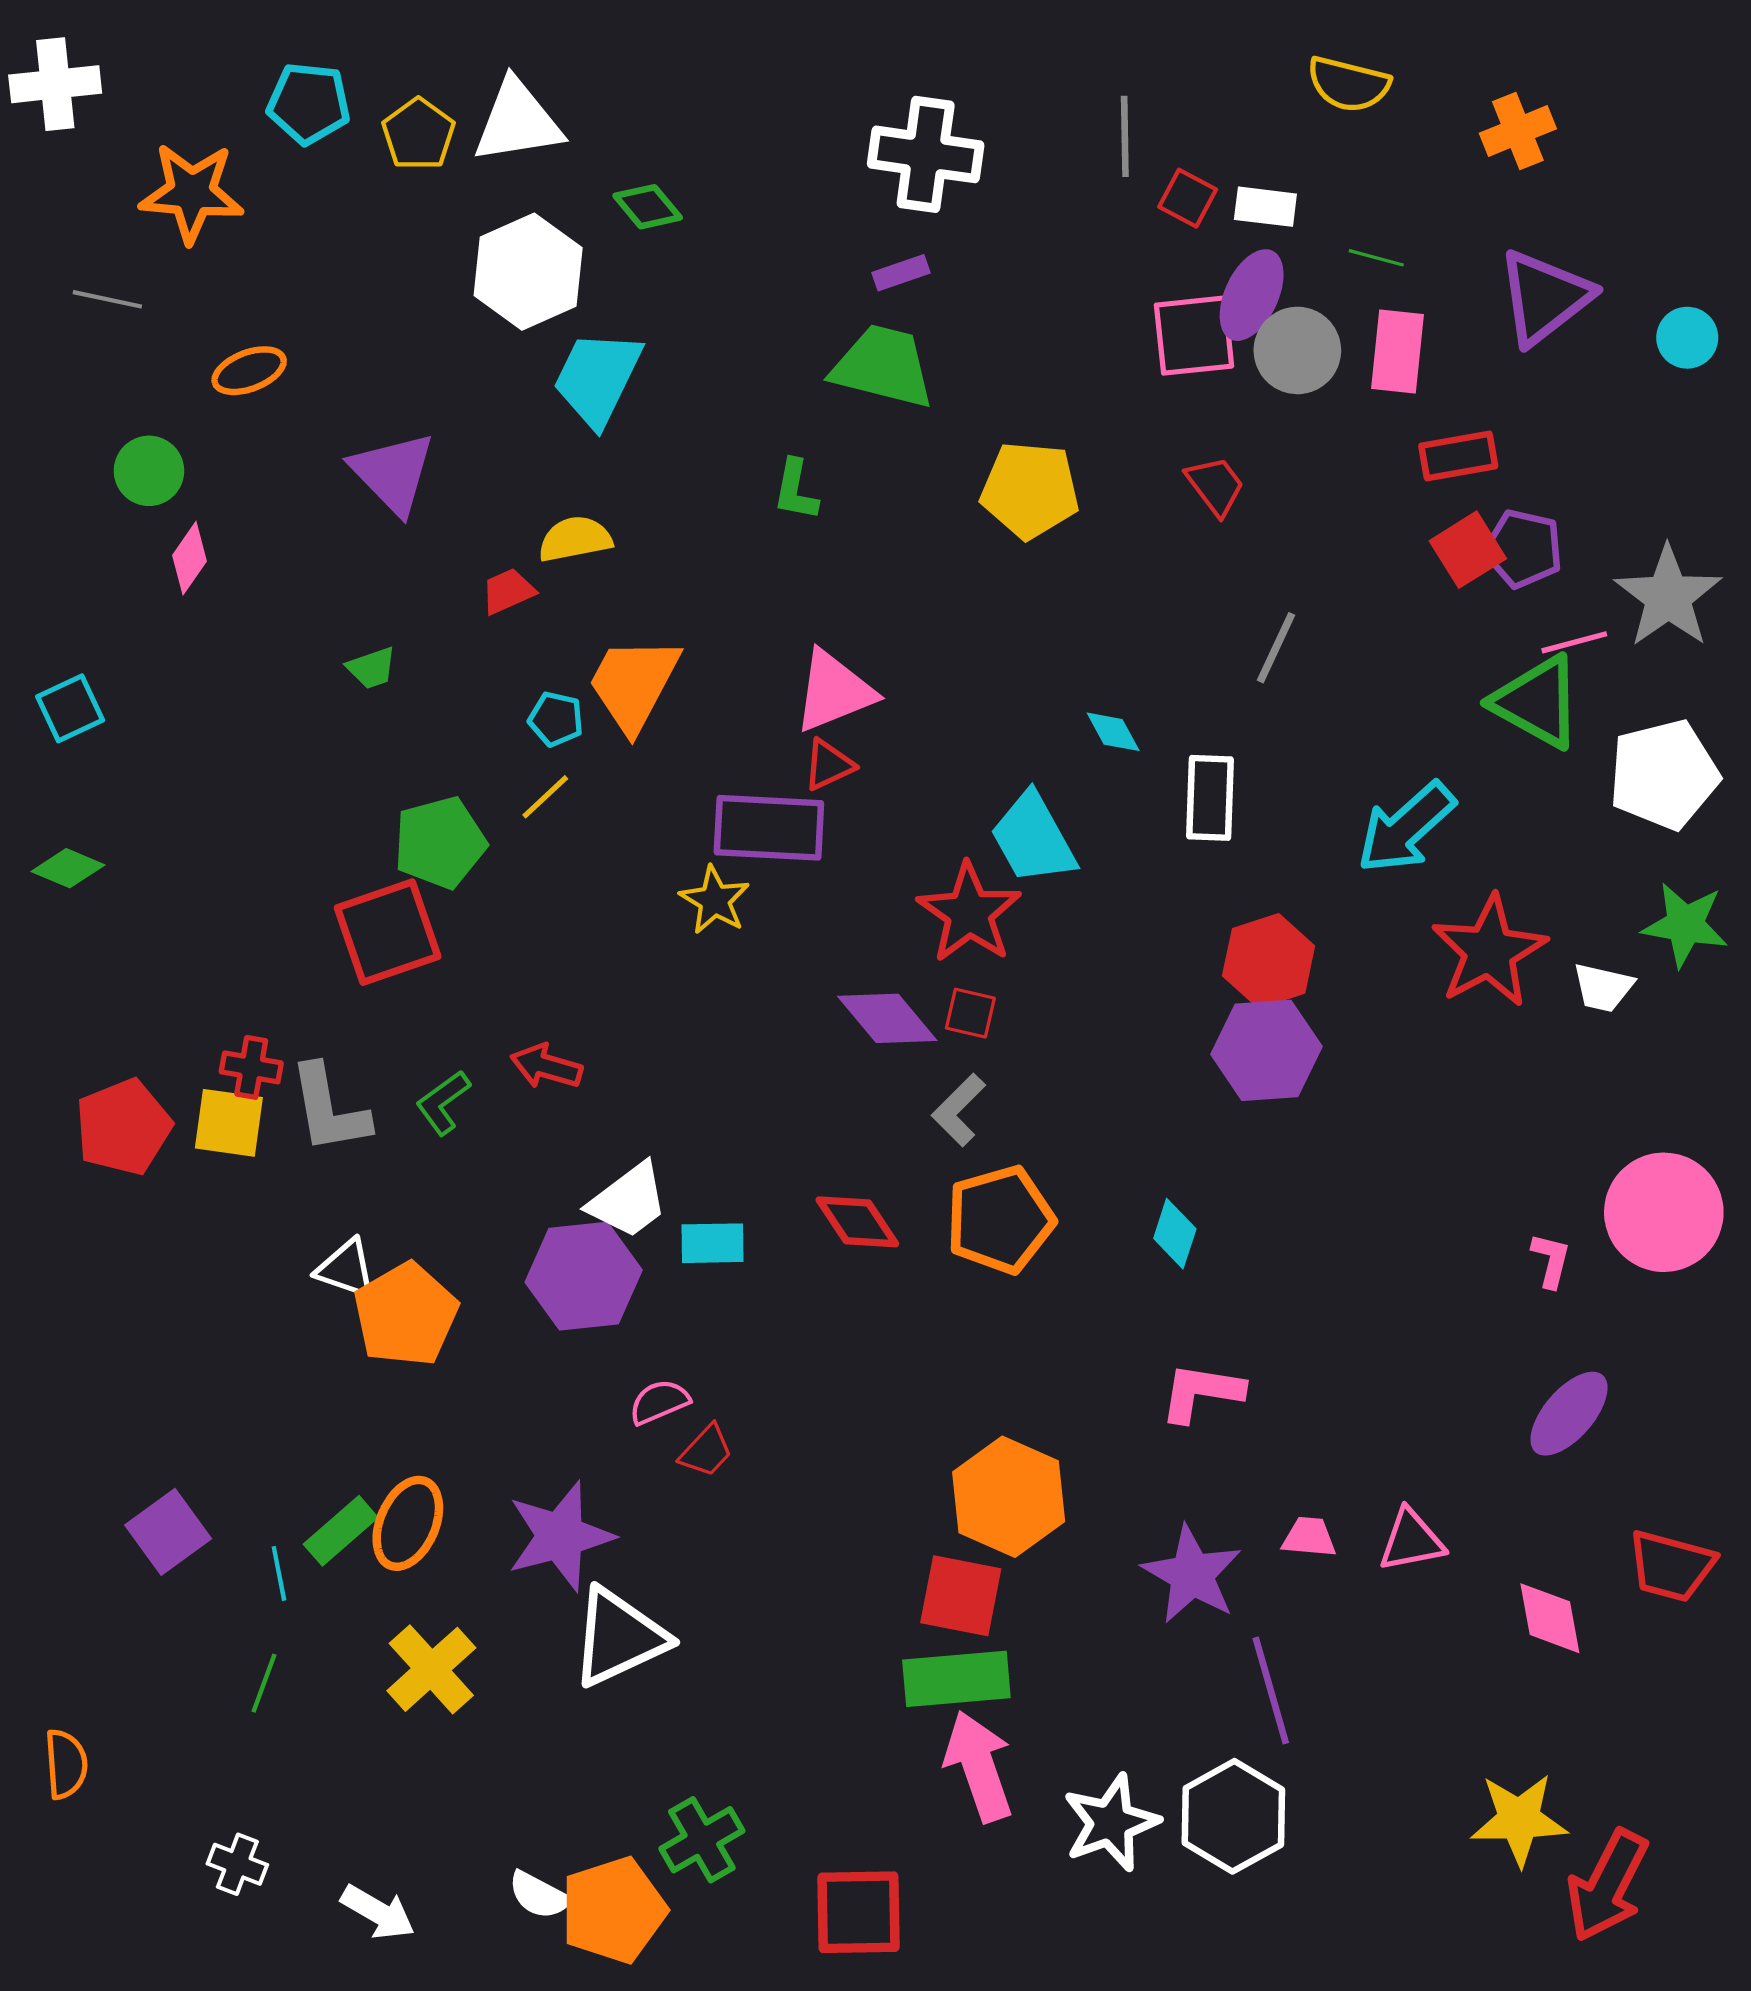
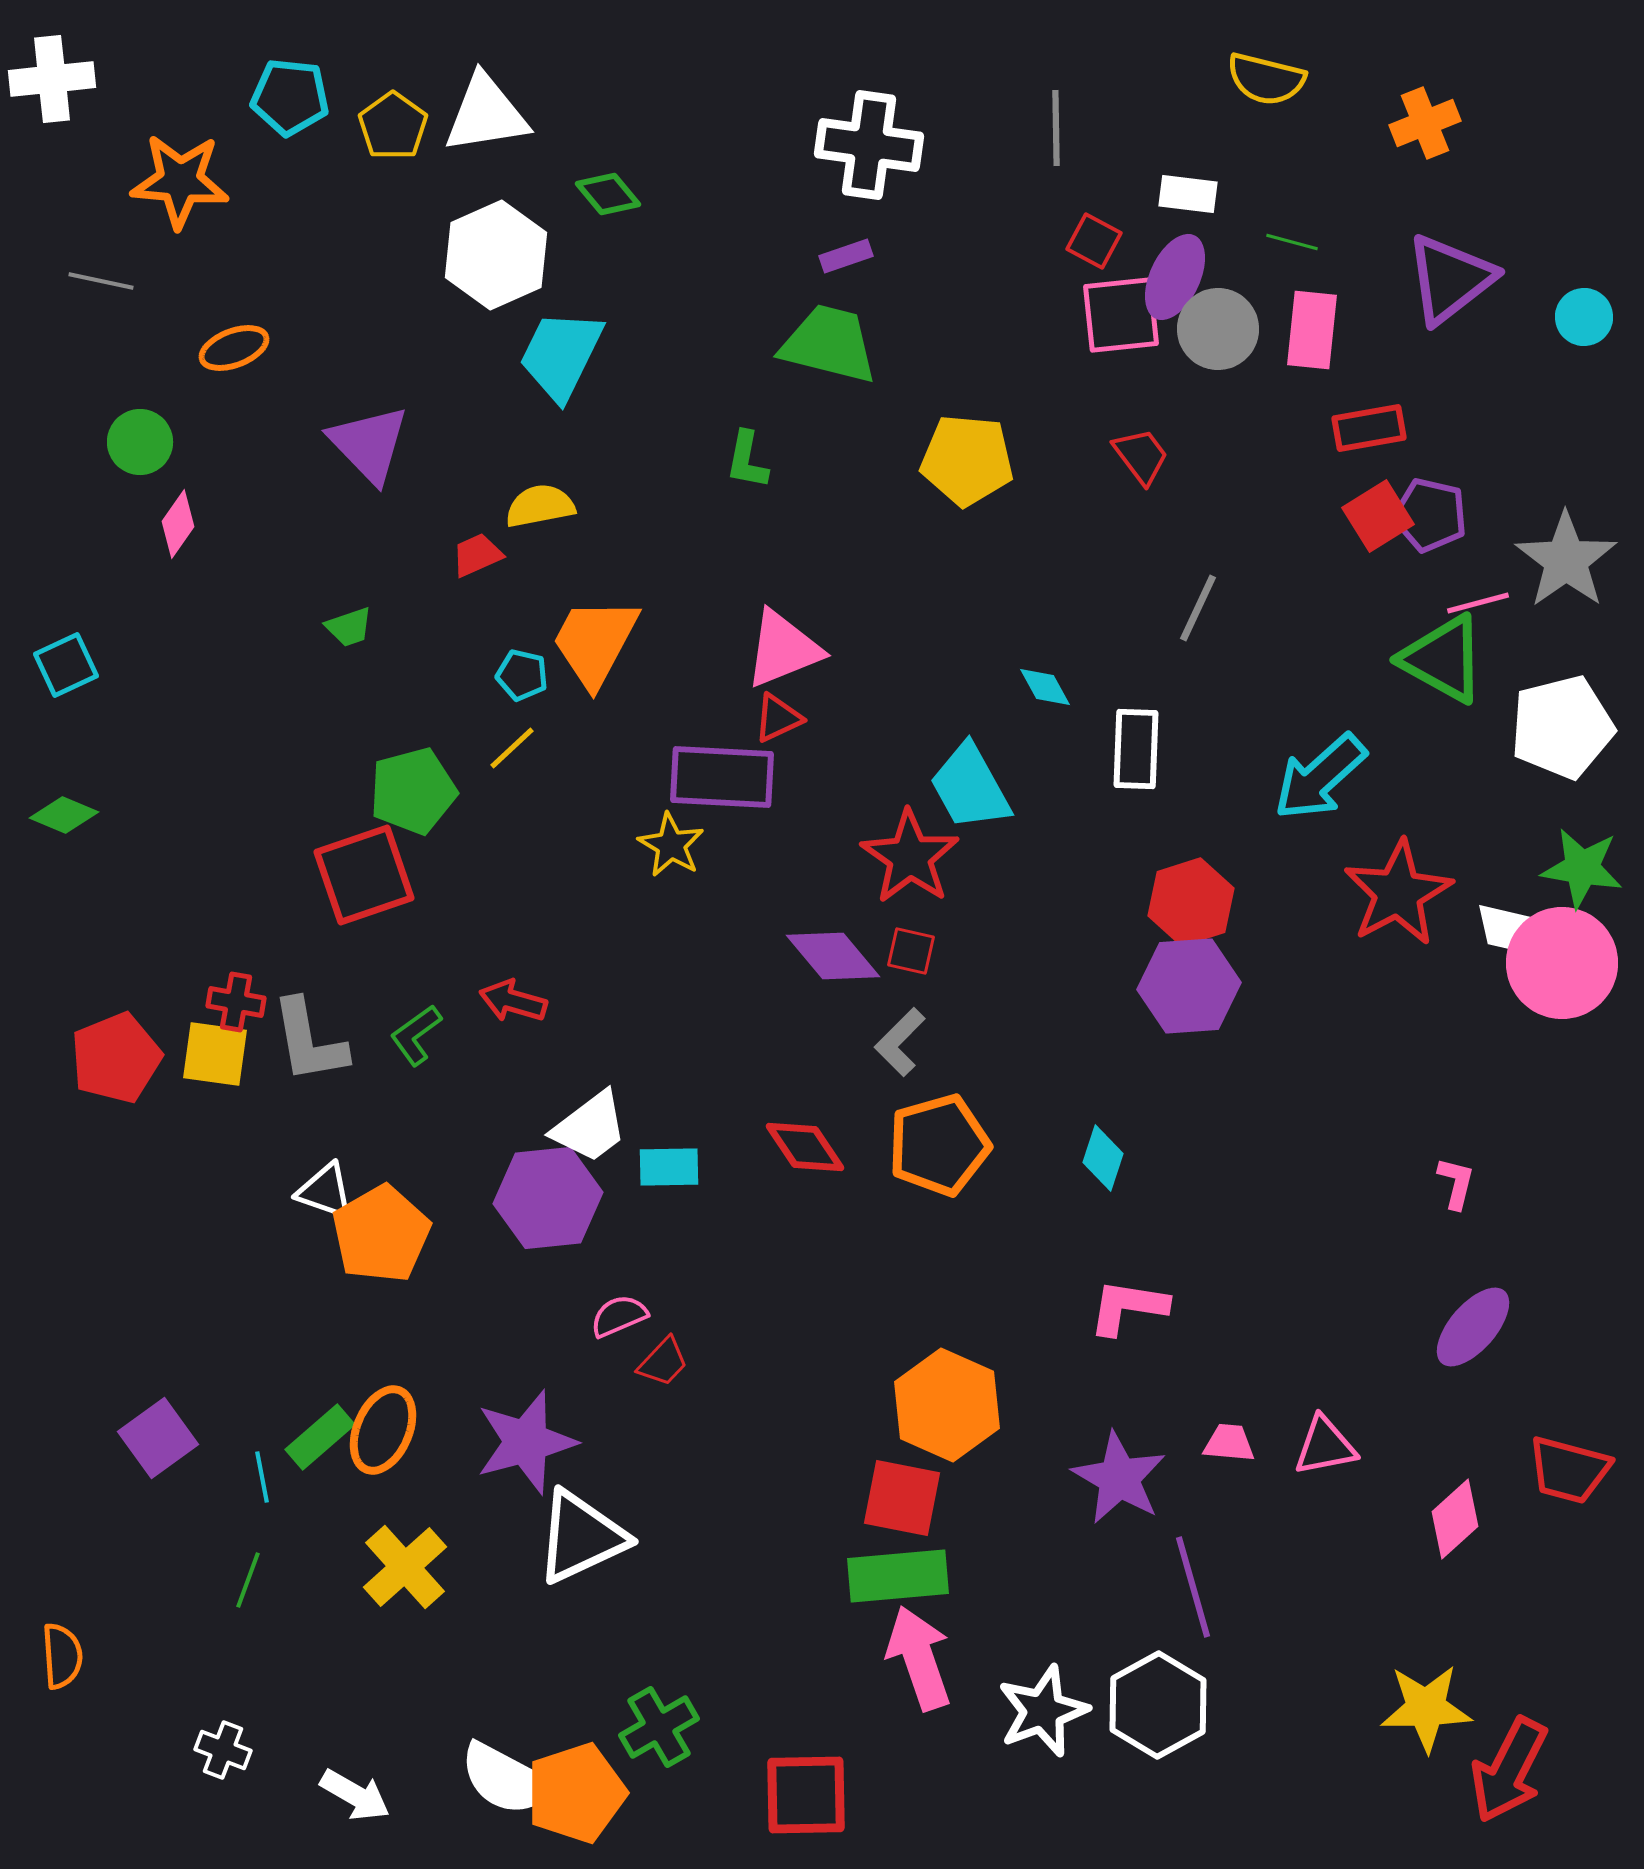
red square: (1188, 198) -> (1094, 241), moved
pink circle: (1664, 1212) -> (1562, 963), moved
pink diamond: (1550, 1618) -> (1455, 1519), turned 58
white semicircle: (539, 1895) -> (506, 1779), size x1.6

